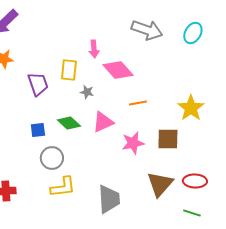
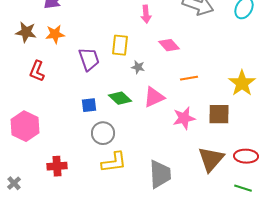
pink arrow: (94, 49) -> (146, 14), moved
pink diamond: (118, 70) -> (169, 45), size x0.7

